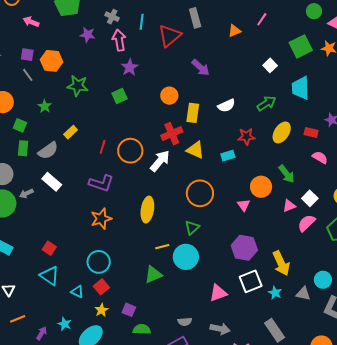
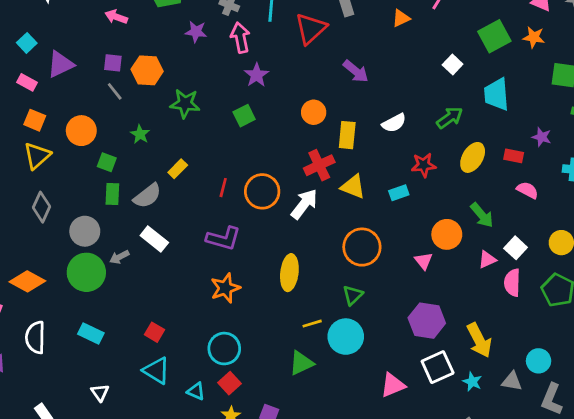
pink semicircle: (306, 223) -> (512, 283), turned -42

